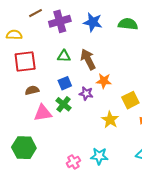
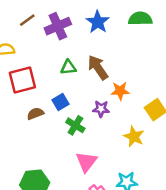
blue star: (93, 22) -> (98, 22), turned 30
blue square: (65, 83) -> (60, 102), moved
pink triangle: (43, 113) -> (86, 162), moved, turned -36

